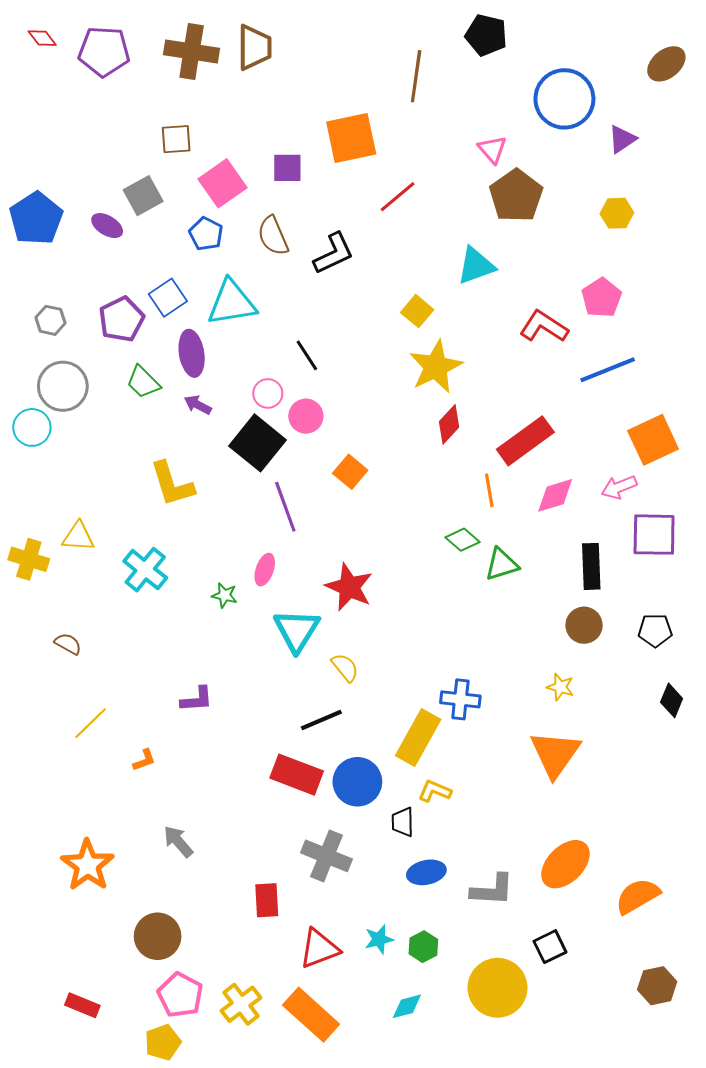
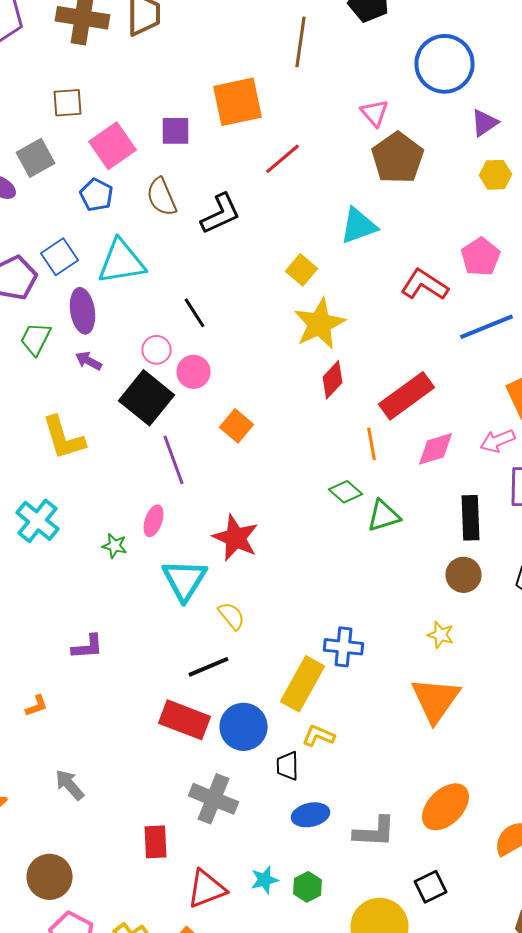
purple triangle: (622, 139) -> (484, 123), moved
green trapezoid: (143, 382) -> (36, 339), turned 72

